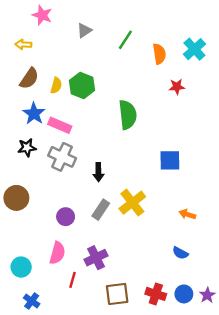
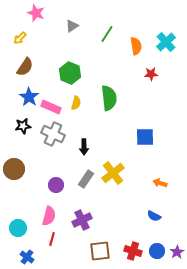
yellow arrow: (23, 44) -> (20, 38), turned -48
yellow semicircle: (56, 85) -> (76, 103), moved
red line: (73, 280) -> (52, 239), moved

